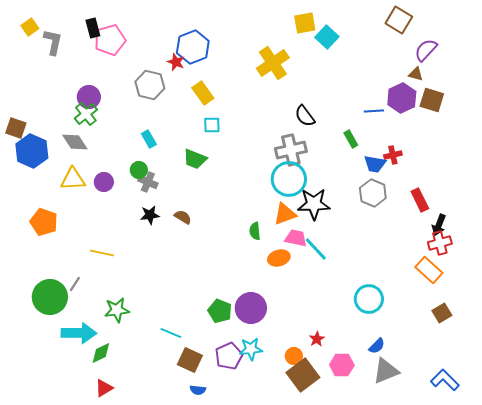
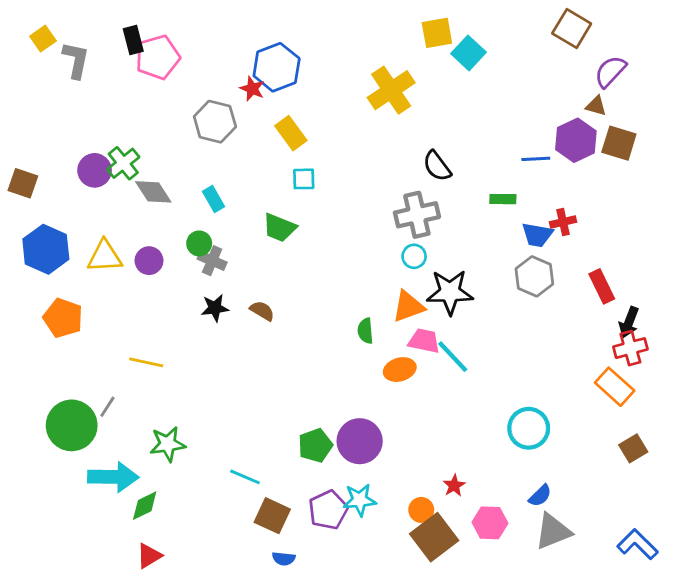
purple circle: (89, 97) -> (95, 170), moved
green rectangle: (351, 139) -> (503, 199), turned -60
gray diamond: (75, 142) -> (153, 192), moved
blue hexagon: (32, 151) -> (46, 249), moved
cyan circle: (289, 179) -> (414, 256), size x0.5
green pentagon: (220, 311) -> (315, 445), turned 30

